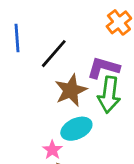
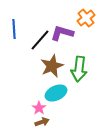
purple L-shape: (103, 68) -> (62, 33), moved

